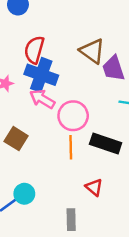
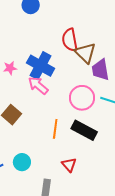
red semicircle: (34, 50) -> (70, 40), moved, turned -35
pink circle: (73, 116) -> (82, 98), moved
cyan circle: (24, 194) -> (22, 162), moved

